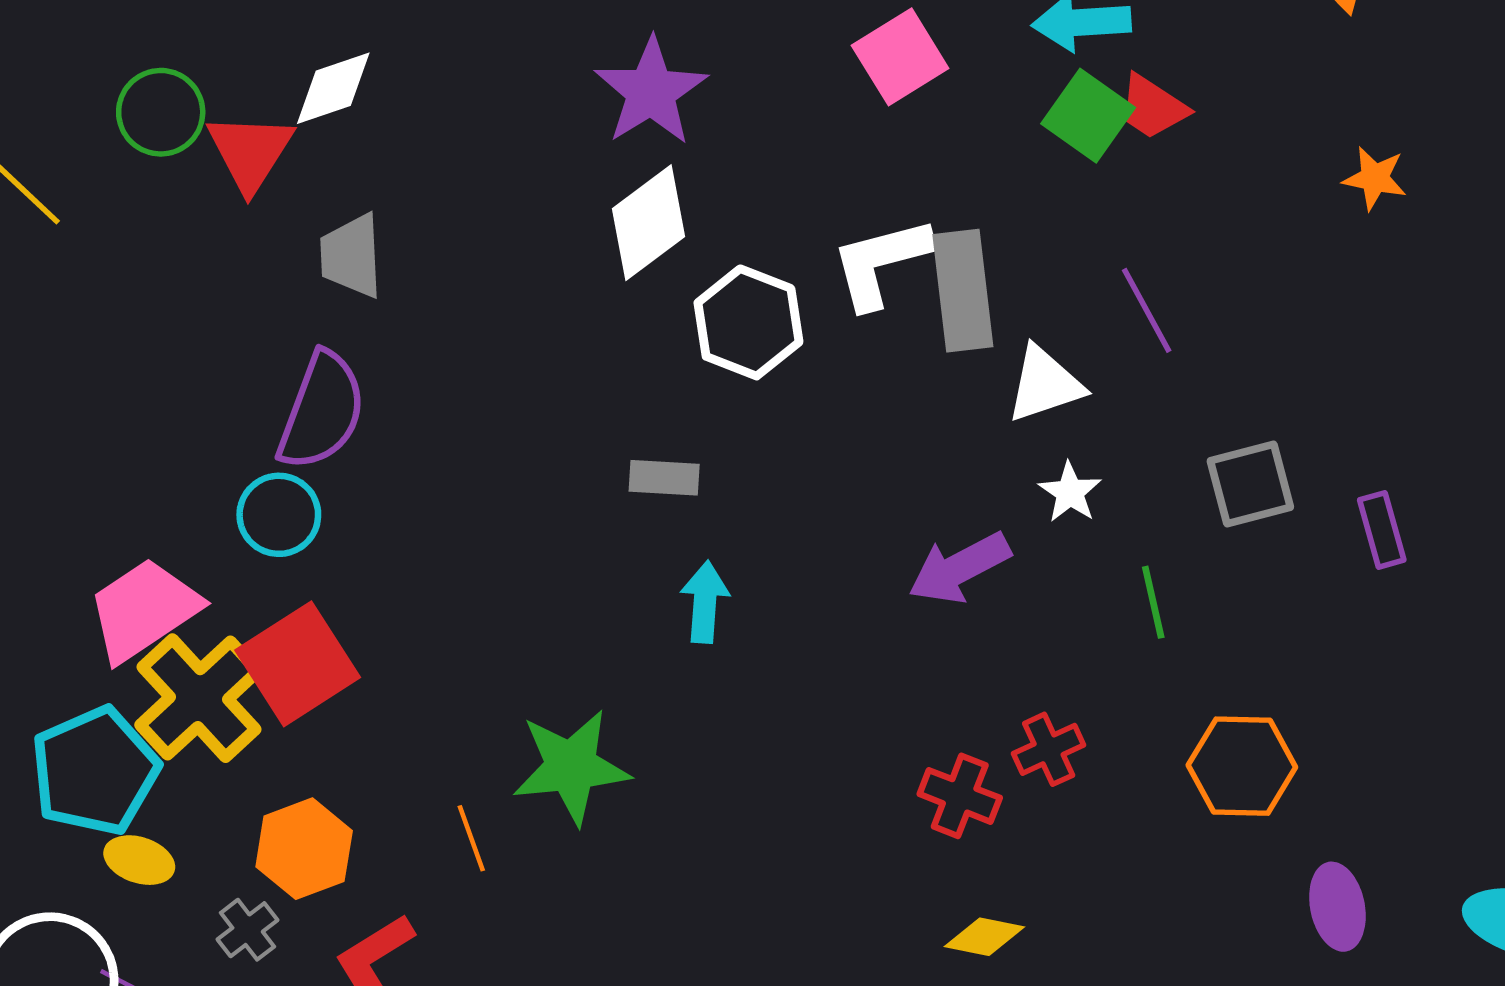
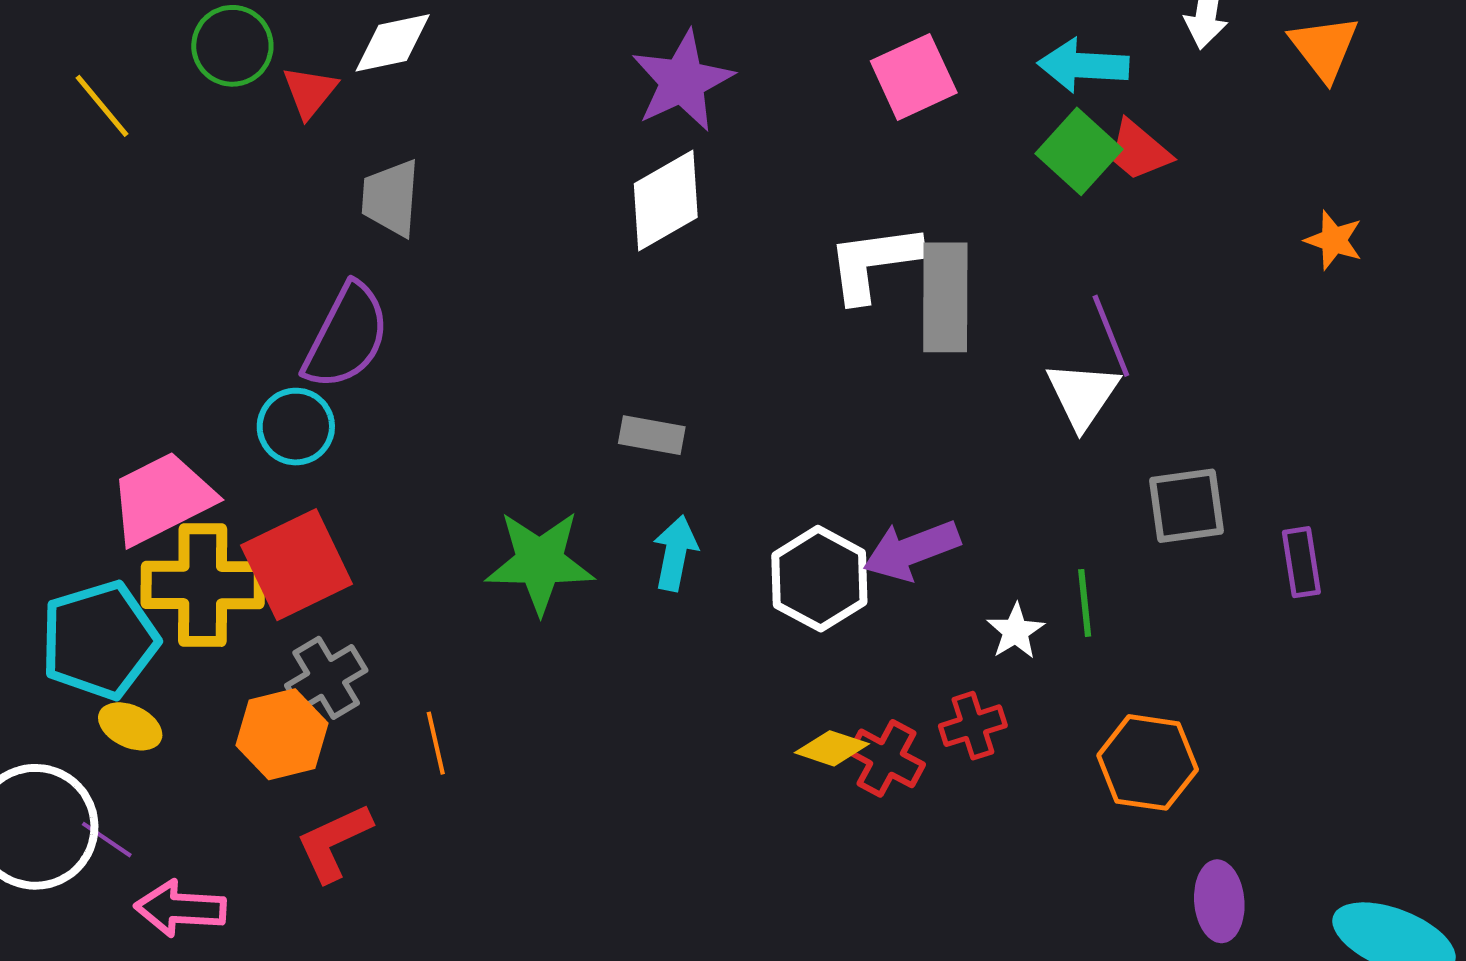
red triangle: (250, 152) -> (310, 92), size x0.7
white hexagon: (748, 322) -> (819, 579), moved
white triangle: (1045, 384) -> (1083, 395), moved, turned -44
white star: (1070, 492) -> (1016, 631), moved
yellow cross: (199, 698) -> (203, 585), turned 36
green star: (571, 767) -> (540, 562), moved
gray cross: (248, 930) -> (326, 678), moved, size x1.4
yellow diamond: (984, 937) -> (832, 748), moved

